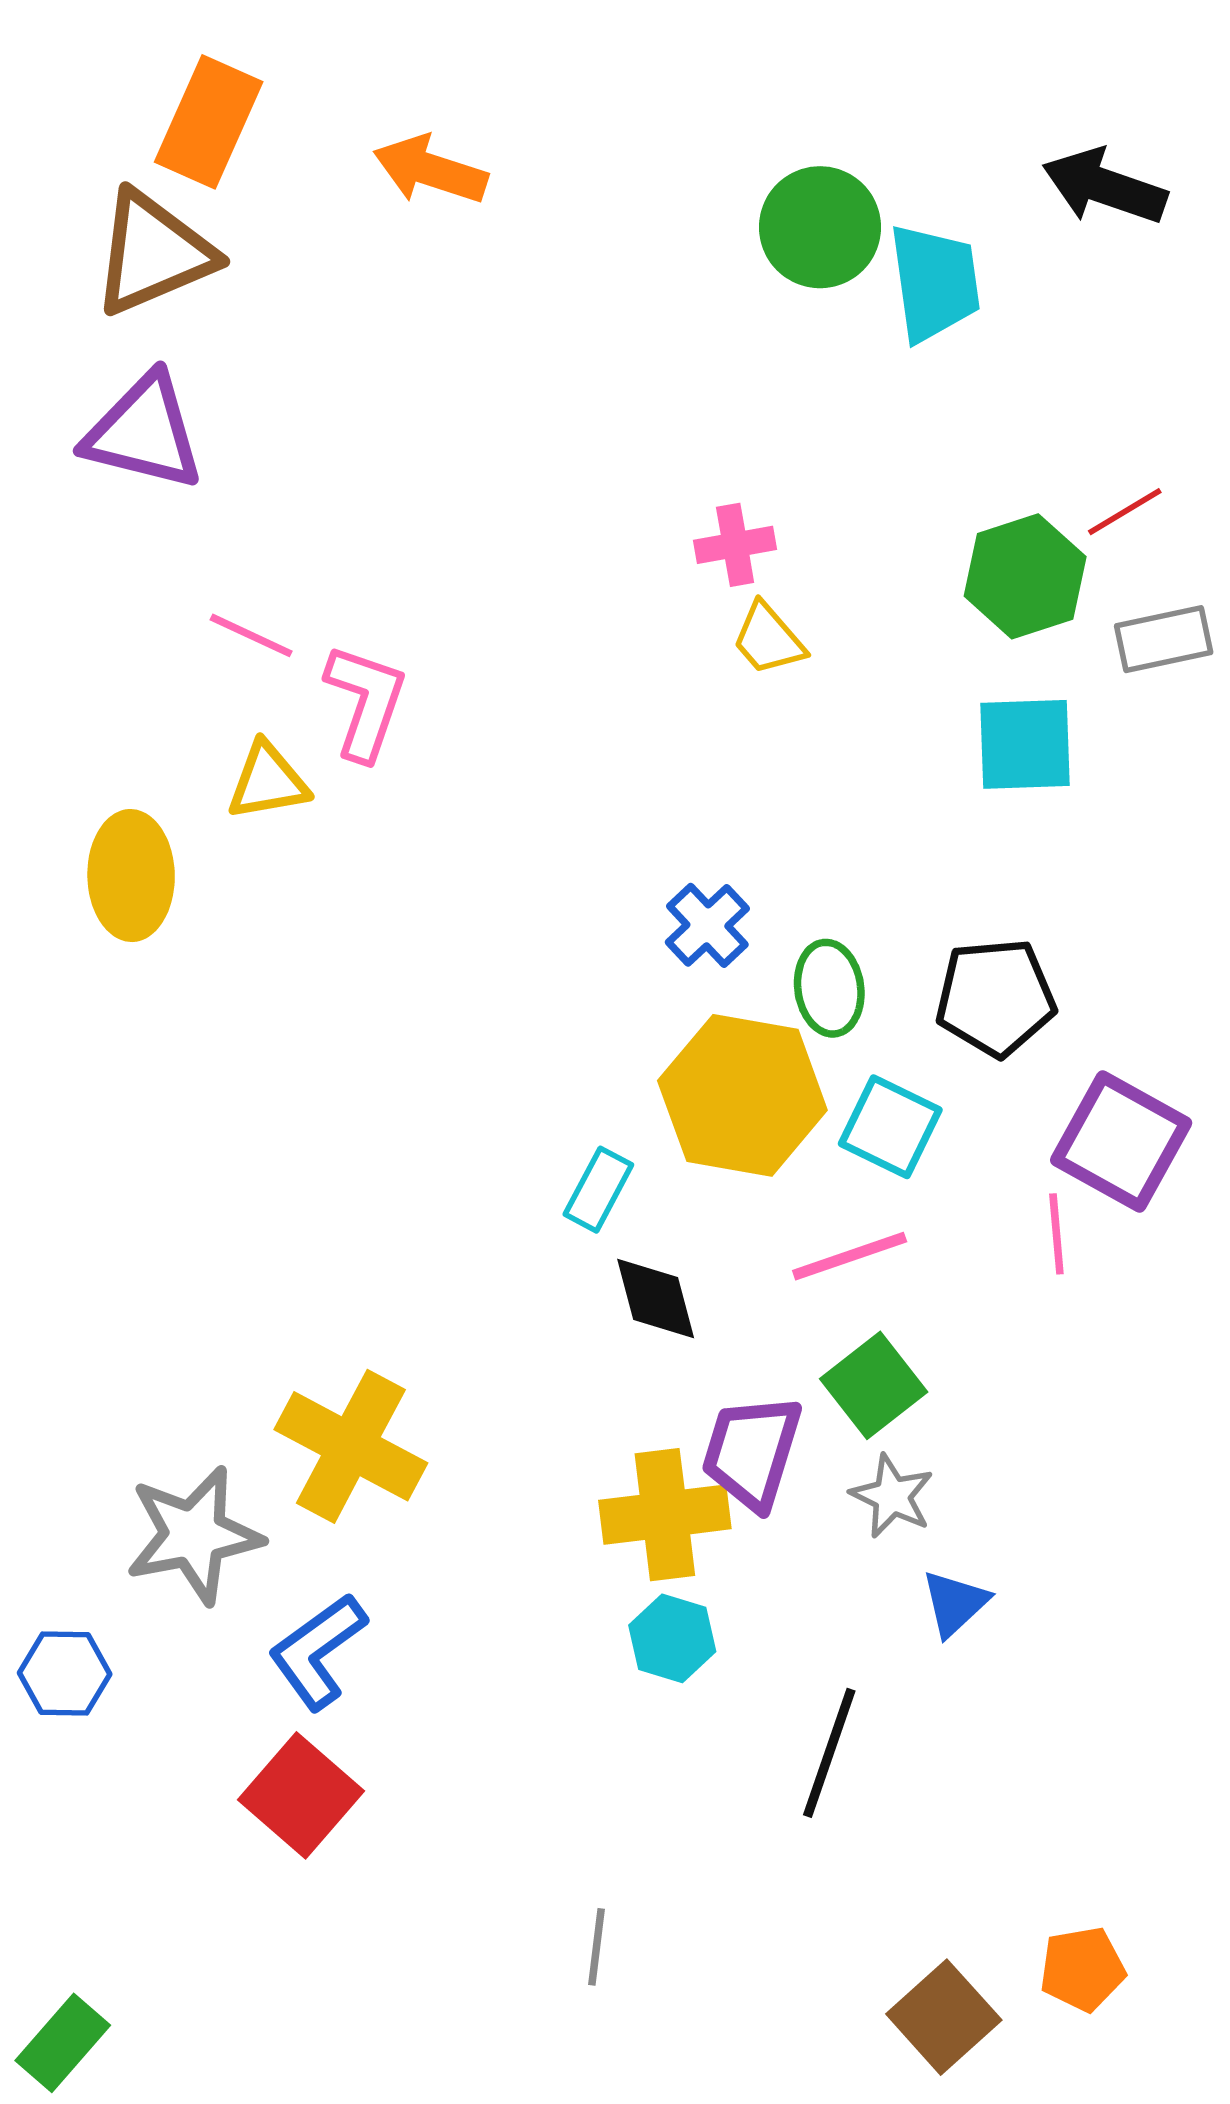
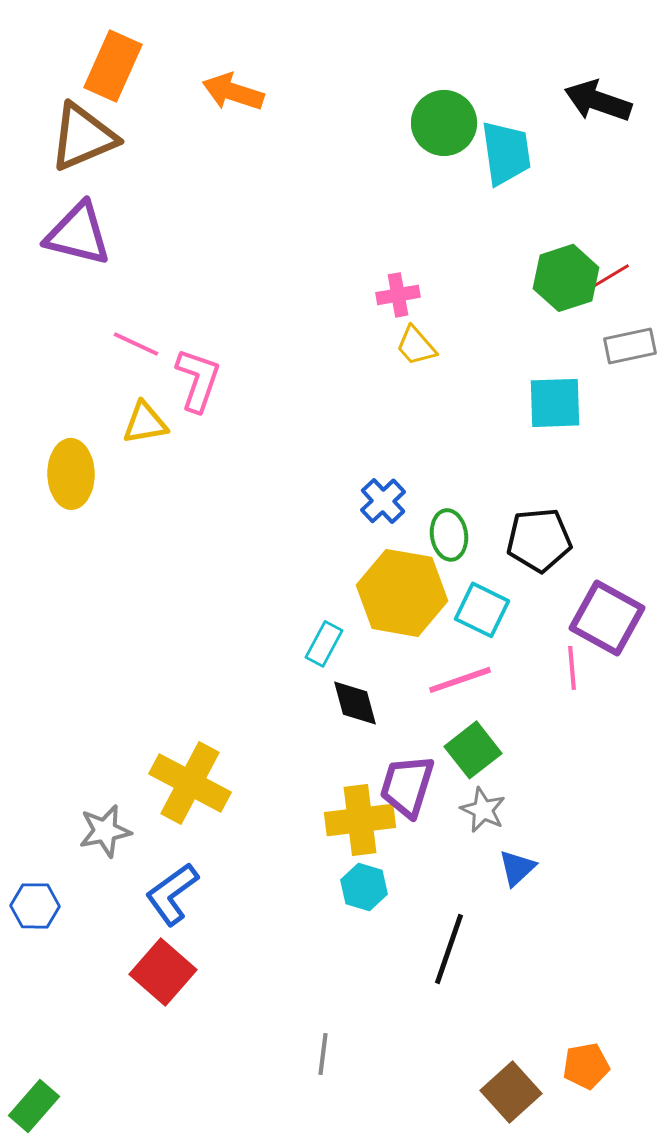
green hexagon: (1025, 576) -> (566, 278), moved
gray star: (194, 1535) -> (105, 831), size x0.7

